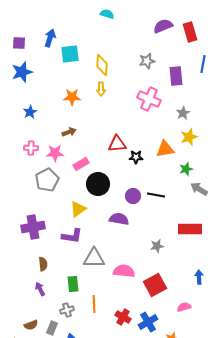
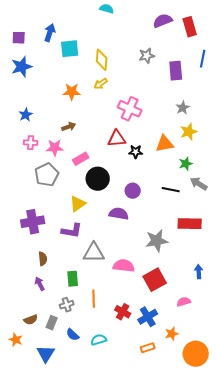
yellow arrow: (101, 89) -> (101, 84), turned 56
pink cross: (149, 99) -> (130, 109), moved
blue star: (30, 112) -> (26, 115), moved
black line: (156, 195) -> (171, 190), moved
gray star: (157, 246) -> (157, 241), size x1.6

